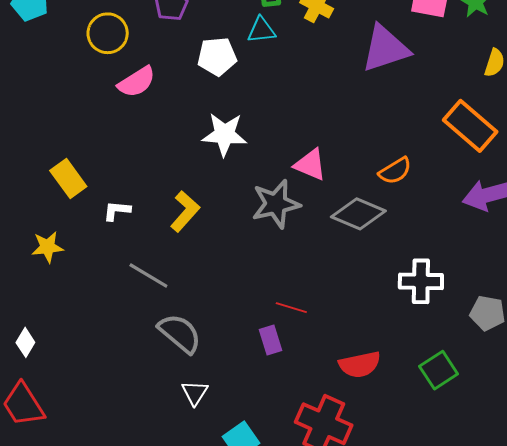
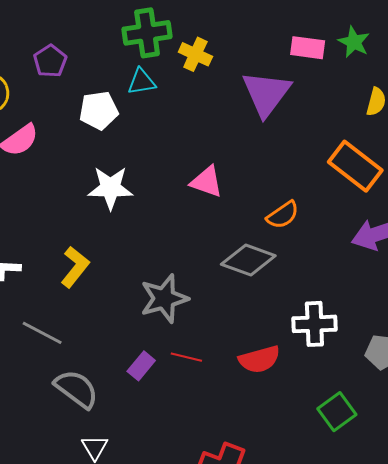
purple triangle: (385, 49) -> (266, 93), turned -32
pink triangle: (310, 165) -> (207, 182), moved
gray star: (276, 204) -> (164, 298), moved
purple rectangle: (271, 340) -> (141, 366), moved, turned 60
red semicircle: (360, 365) -> (259, 359), moved

